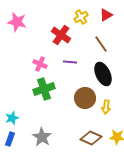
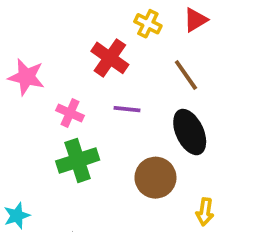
yellow cross: (81, 17) -> (148, 24), turned -32
pink star: (17, 22) -> (26, 77), moved
yellow arrow: (106, 107) -> (205, 212), moved

